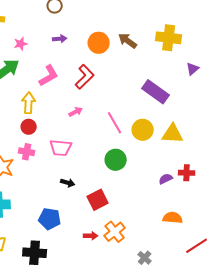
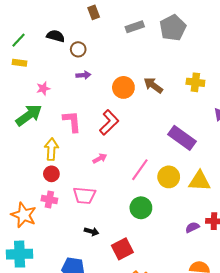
yellow cross: (169, 38) -> (195, 82), size x0.7
purple arrow: (60, 39) -> (83, 75), moved
pink L-shape: (49, 76) -> (72, 121), turned -65
pink line: (115, 123) -> (140, 170), turned 65

